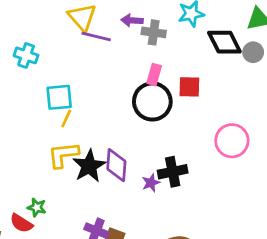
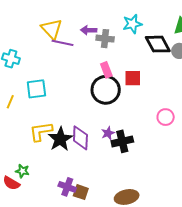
pink rectangle: (154, 75) -> (106, 70), turned -35
yellow line: (66, 119) -> (10, 102), moved
pink circle: (232, 141) -> (166, 117), size x0.7
purple star: (151, 183) -> (108, 133), moved

